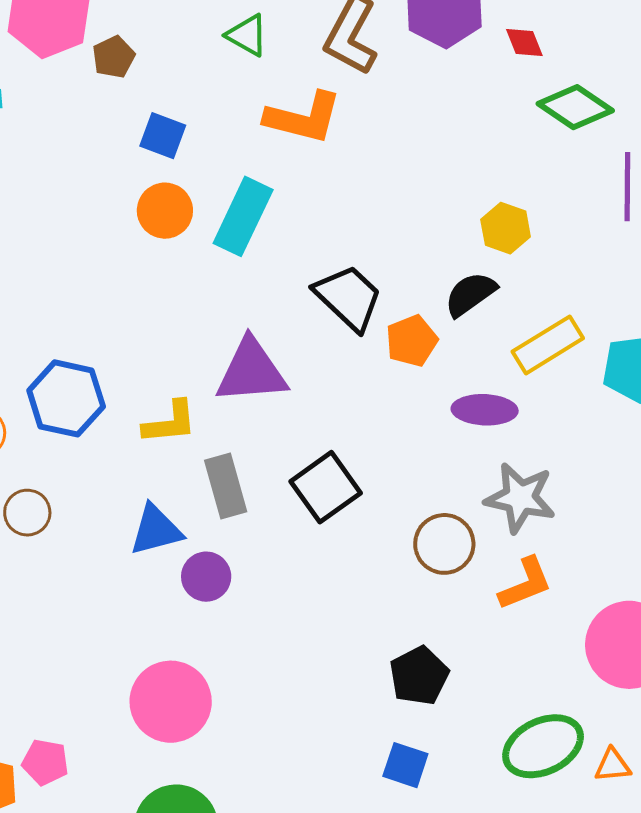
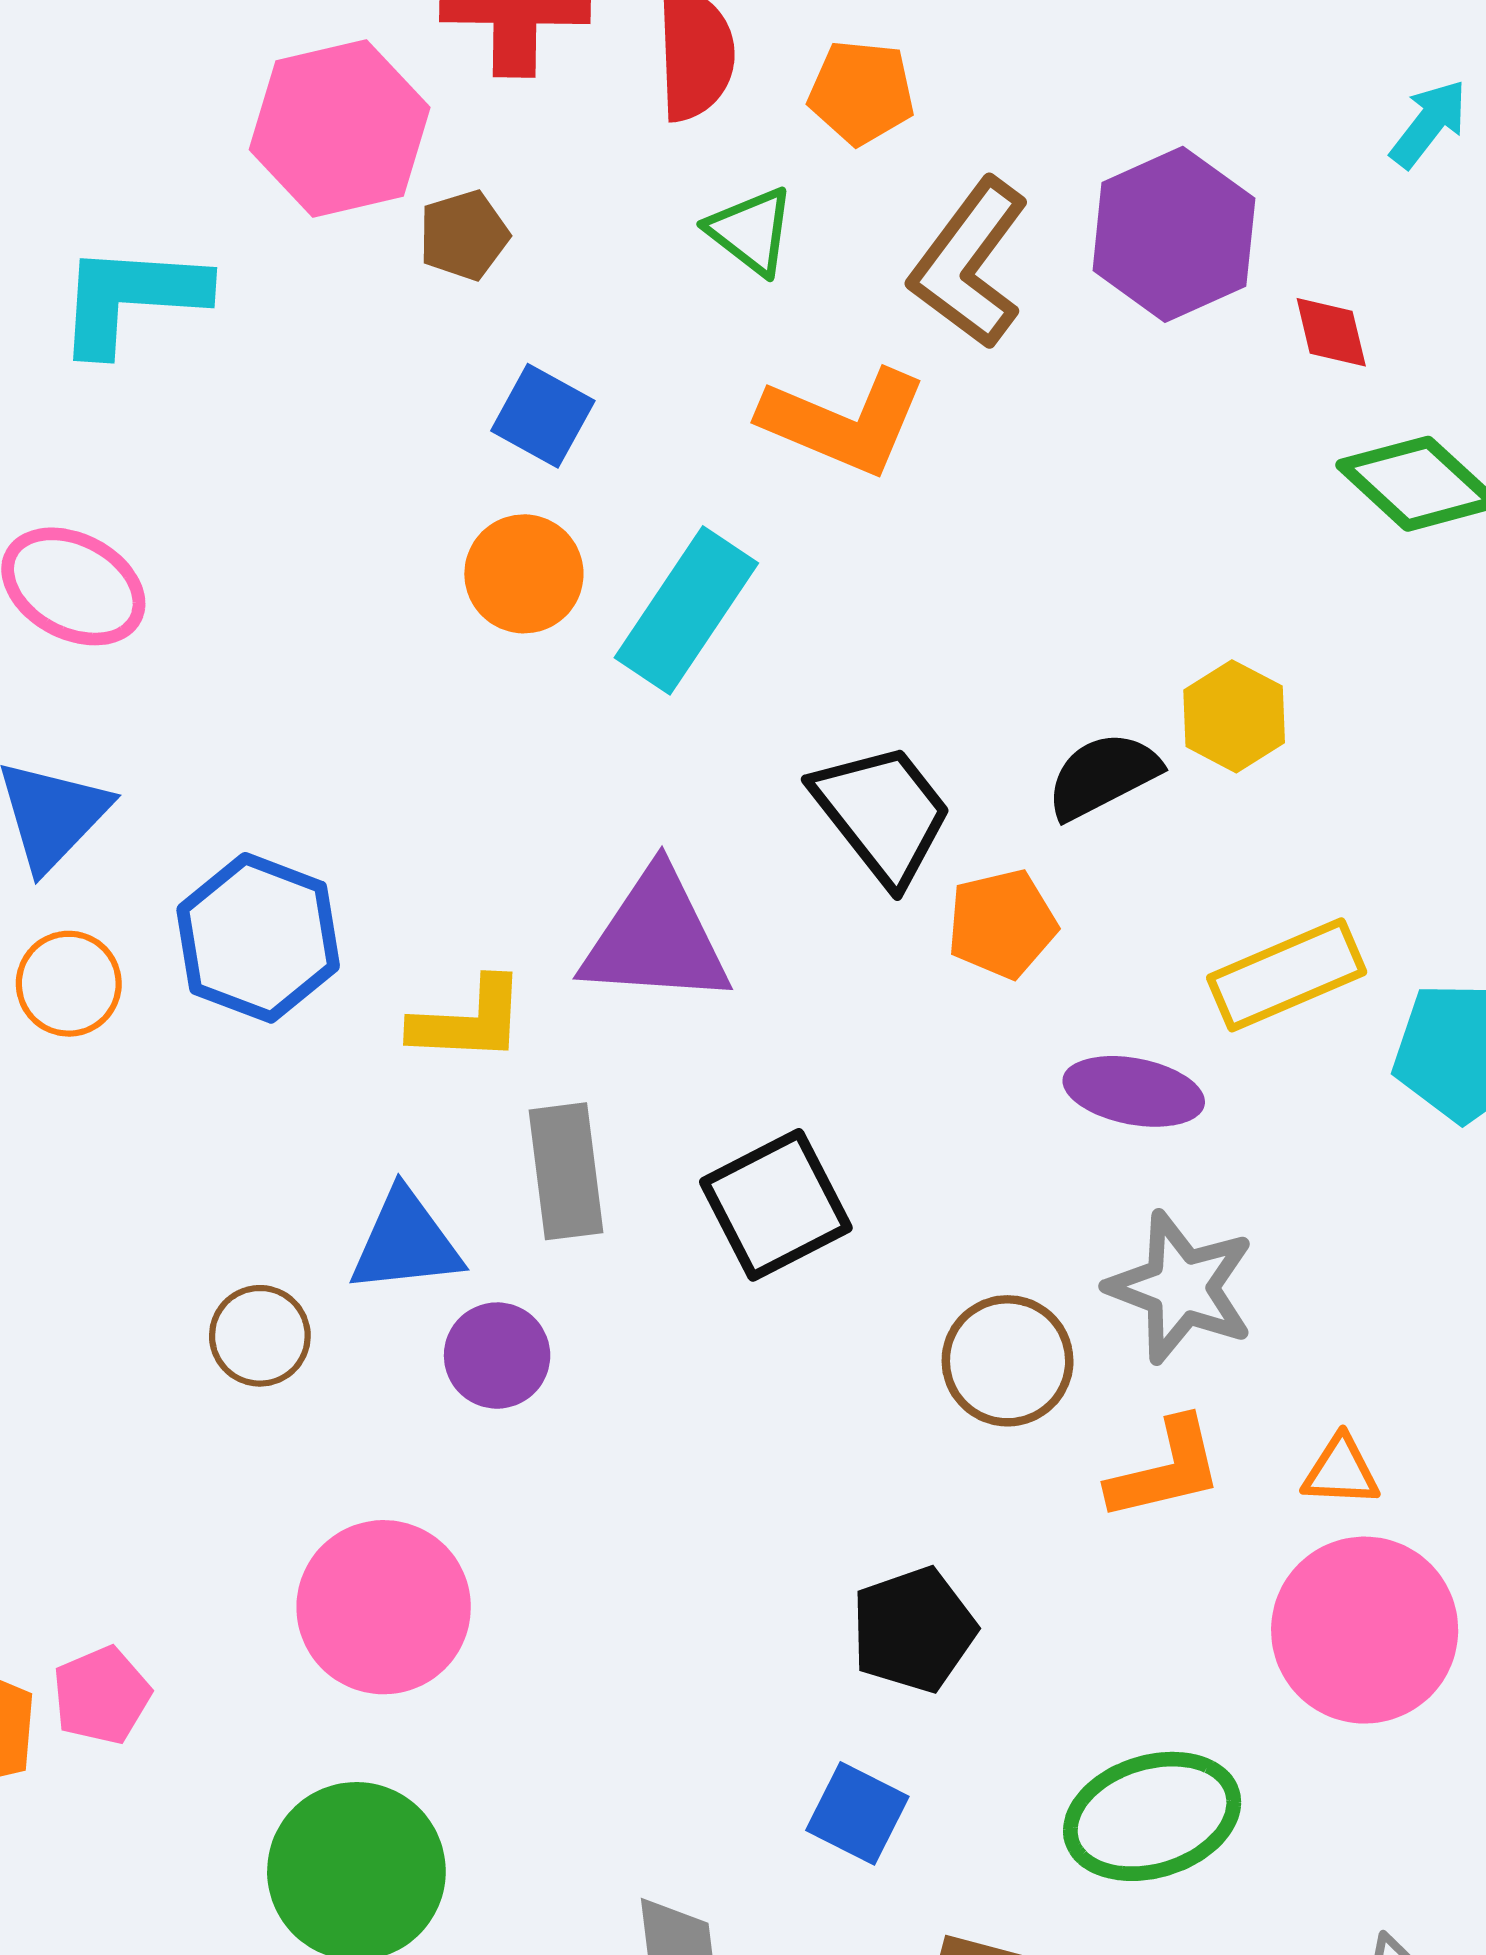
black semicircle: (470, 294) -> (1103, 776), moved
brown circle: (27, 513) -> (260, 1336), moved
pink pentagon: (45, 762) -> (101, 1695), turned 30
orange triangle: (613, 765) -> (1341, 1471), moved

